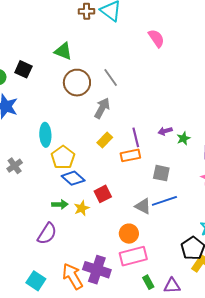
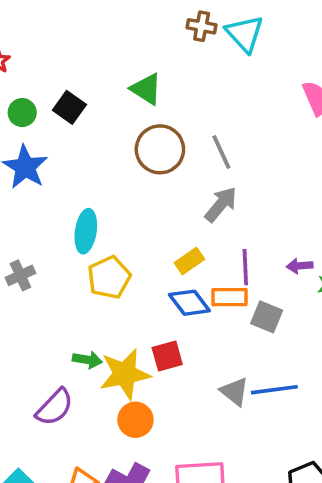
gray arrow: (102, 108) -> (221, 204), moved
gray square: (161, 173) -> (267, 317), moved
blue diamond: (73, 178) -> (189, 303), moved
yellow star: (82, 208) -> (125, 374), size x1.8
orange circle: (129, 234) -> (135, 420), moved

